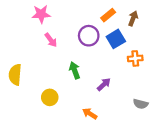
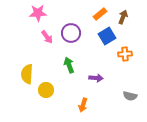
purple circle: (89, 36) -> (71, 33), moved
yellow semicircle: (15, 75) -> (27, 74), moved
purple arrow: (104, 84) -> (96, 78), turned 48
orange arrow: (90, 114) -> (83, 105), turned -104

